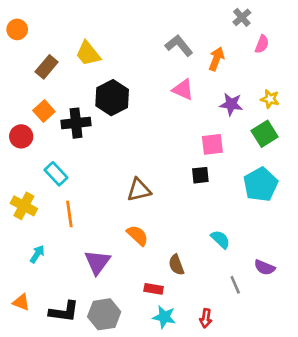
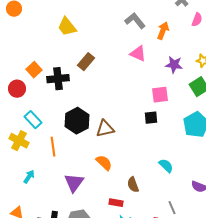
brown rectangle: (47, 67) -> (86, 62), moved
black hexagon: (112, 98) -> (77, 121), moved
cyan rectangle: (56, 174) -> (33, 120), moved
gray line: (235, 285) -> (172, 208), moved

